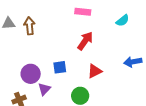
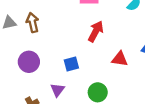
red triangle: (95, 71) -> (120, 59), moved, turned 42
purple circle: (31, 74) -> (29, 62), moved

